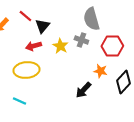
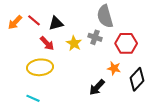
red line: (25, 16) -> (34, 20), moved
black triangle: (42, 26) -> (56, 23), turned 35
red arrow: (33, 46) -> (47, 43), turned -119

